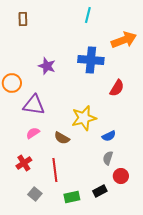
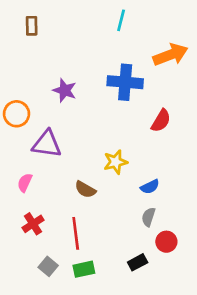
yellow star: (84, 118) -> (116, 162), size x0.7
pink semicircle: (33, 133) -> (25, 183), moved, turned -32
green rectangle: (72, 197) -> (84, 269), moved

